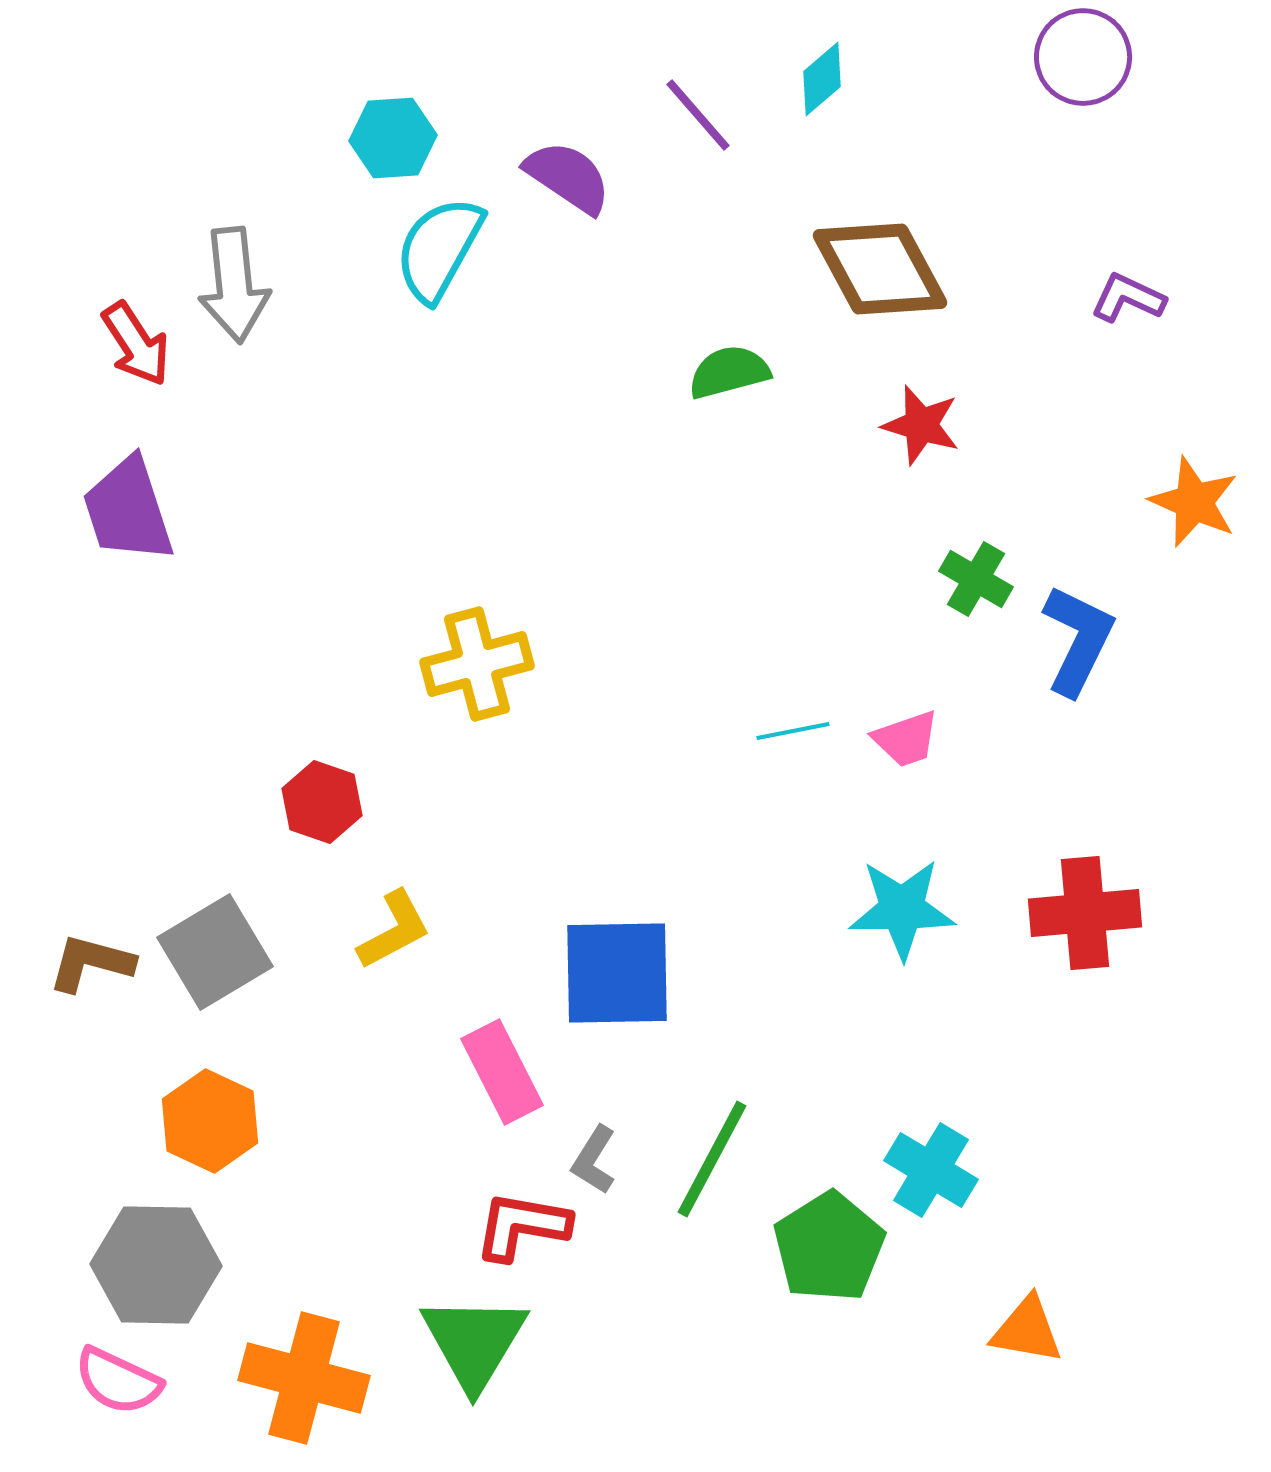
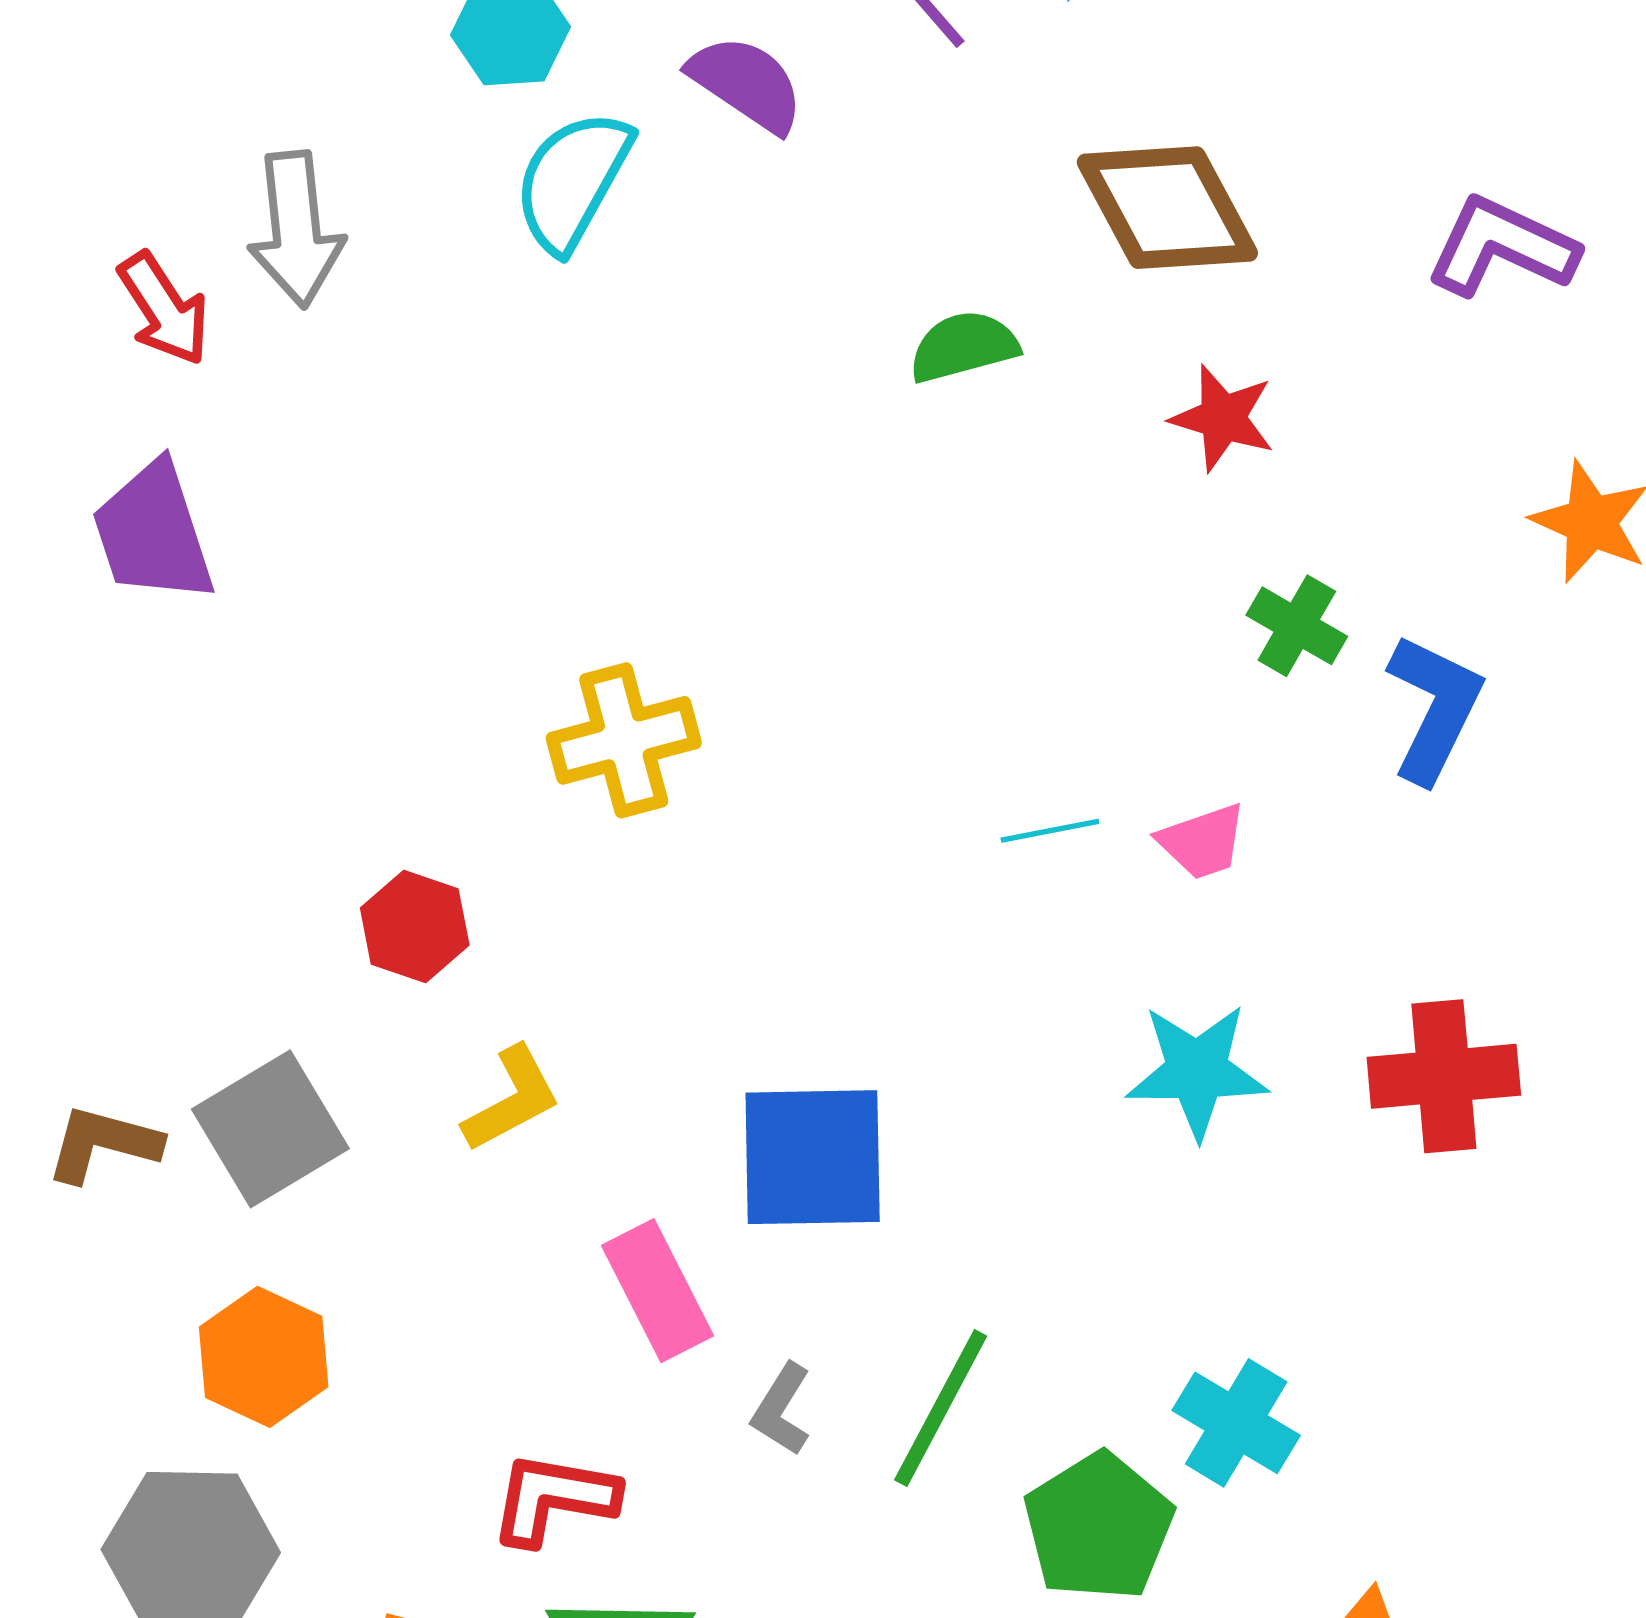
purple L-shape: (1128, 298) -> (1502, 247), size x1.5
red L-shape: (522, 1226) -> (554, 1498), moved

